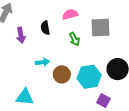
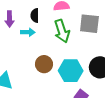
green arrow: (74, 39) -> (62, 31), size x1.6
cyan arrow: (43, 62) -> (28, 32), moved

